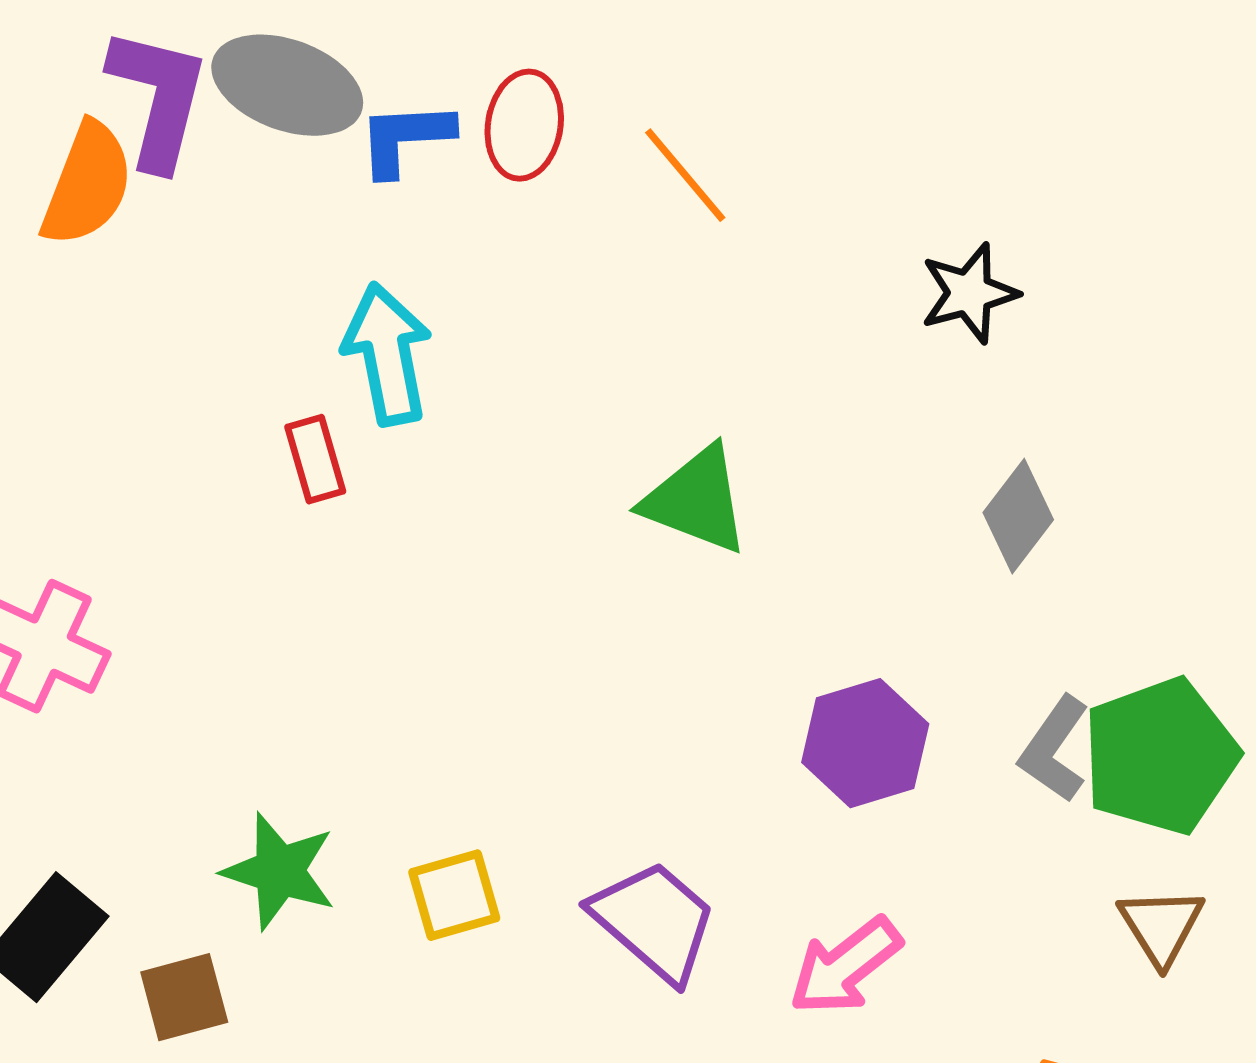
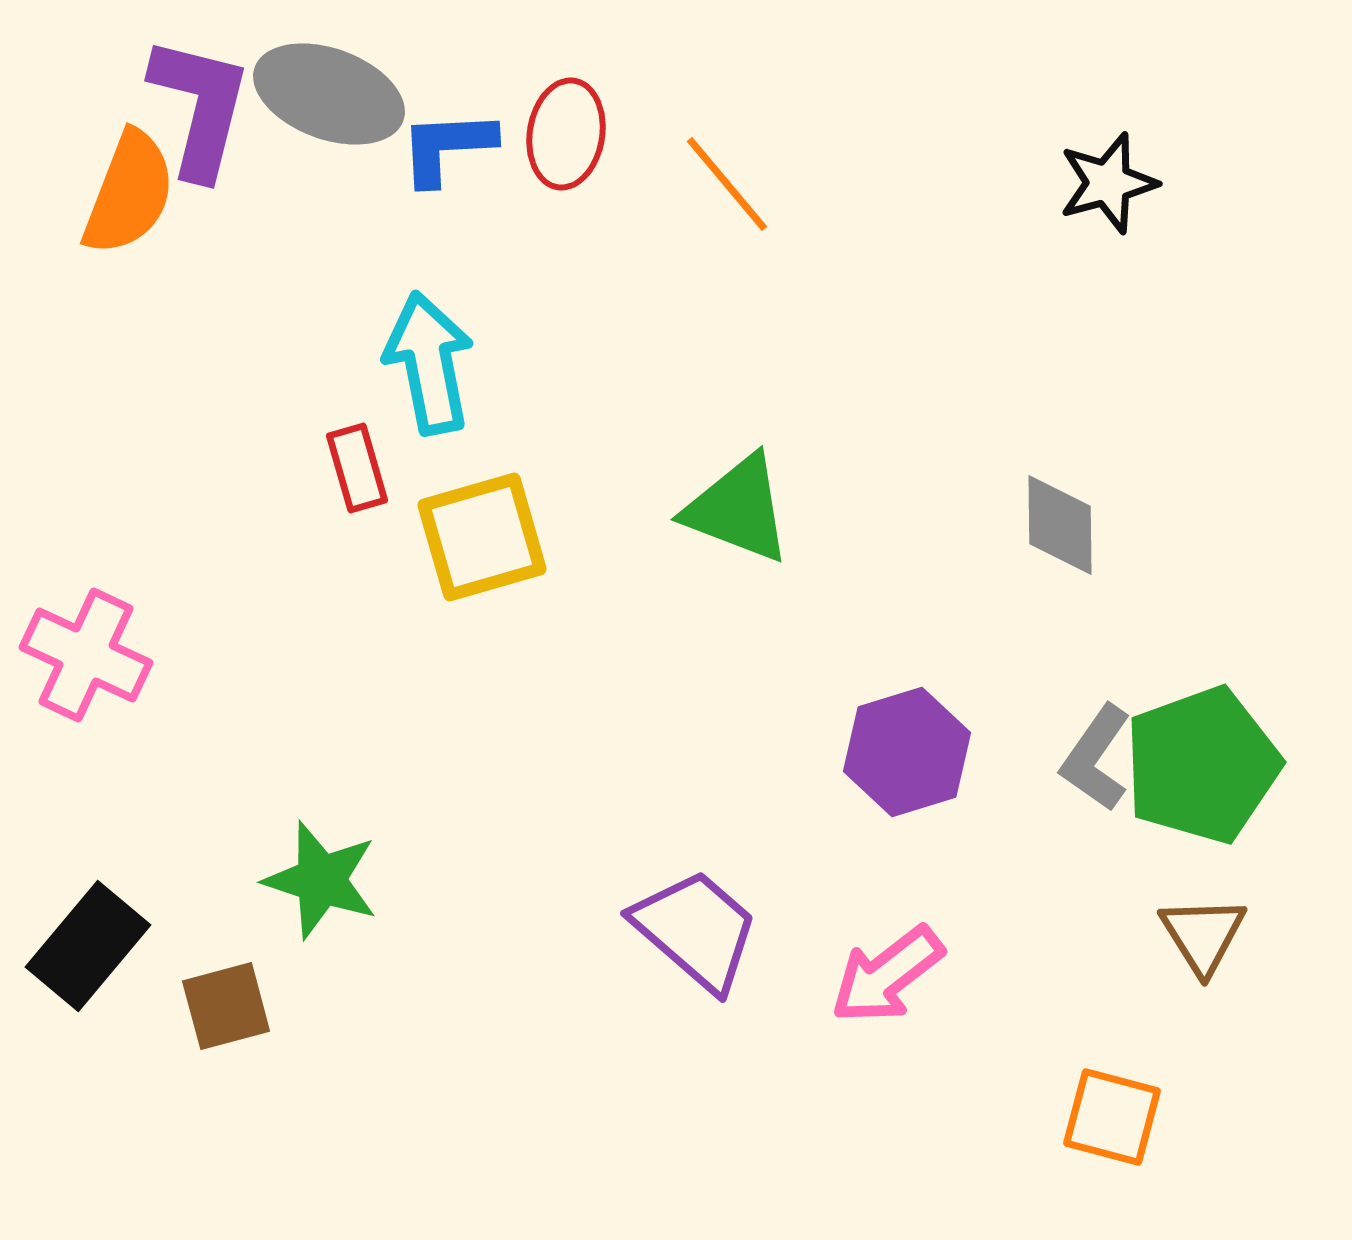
black star: (969, 293) -> (1108, 183), moved
gray diamond: (1018, 516) -> (1060, 525), turned -38
yellow square: (454, 895) -> (482, 537), moved, size x1.4

